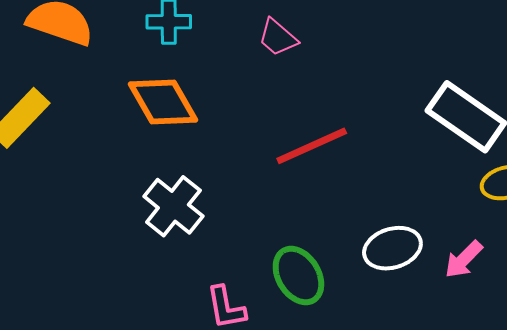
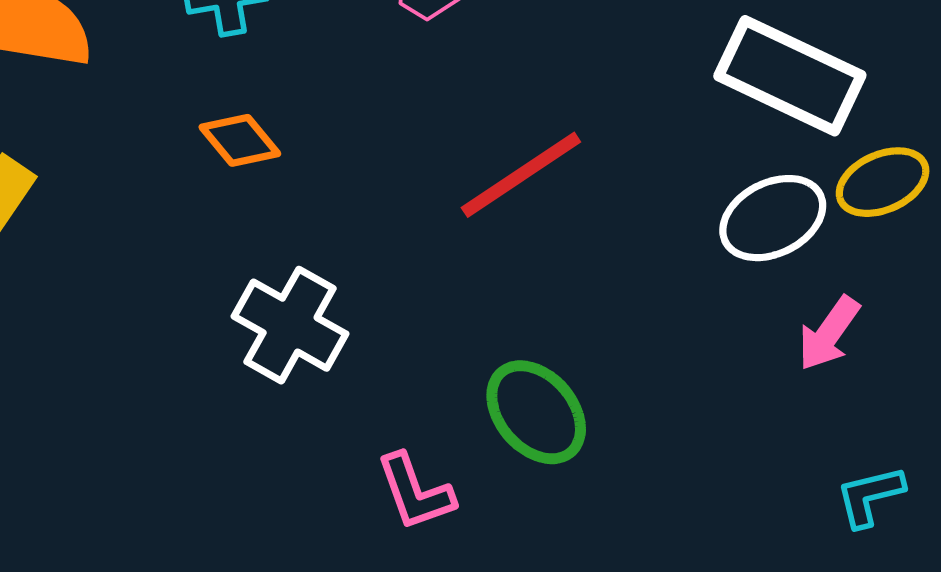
orange diamond: (163, 102) -> (240, 140), size x0.6
white ellipse: (392, 248) -> (773, 218), moved

